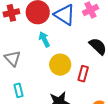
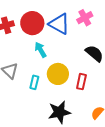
cyan rectangle: (19, 90) -> (34, 82), moved, turned 32

